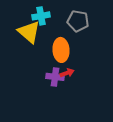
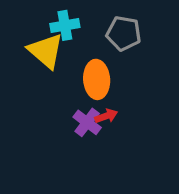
purple cross: (55, 77) -> (87, 122), turned 30

